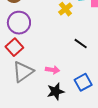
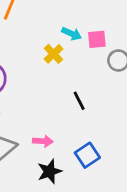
black line: (81, 44) -> (79, 101), turned 32

